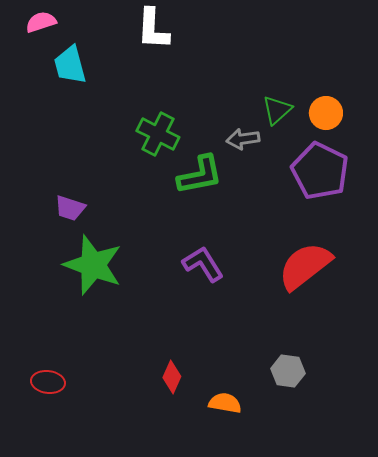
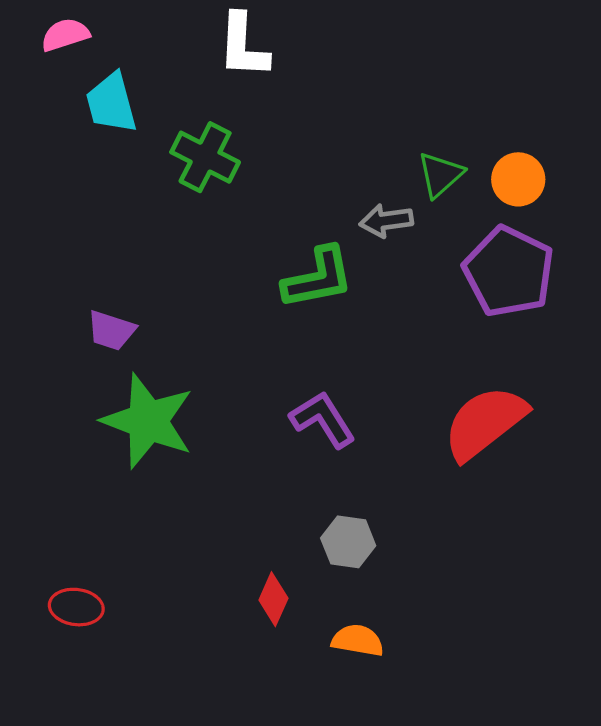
green cross: (158, 134) -> (205, 157), moved
gray hexagon: (288, 371) -> (348, 542), moved

